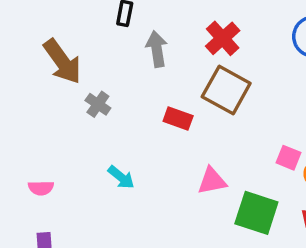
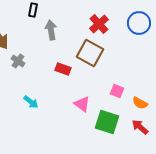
red cross: (223, 38) -> (99, 24), moved
pink square: (289, 158) -> (117, 91), moved
pink triangle: (212, 181) -> (82, 104), turned 48

